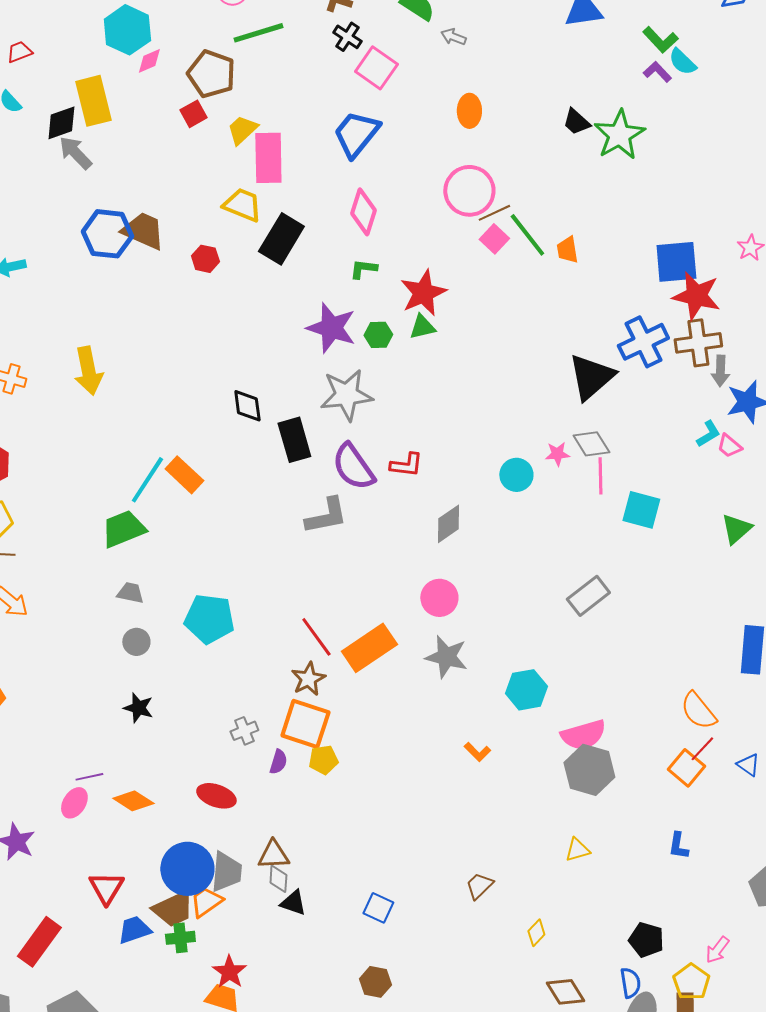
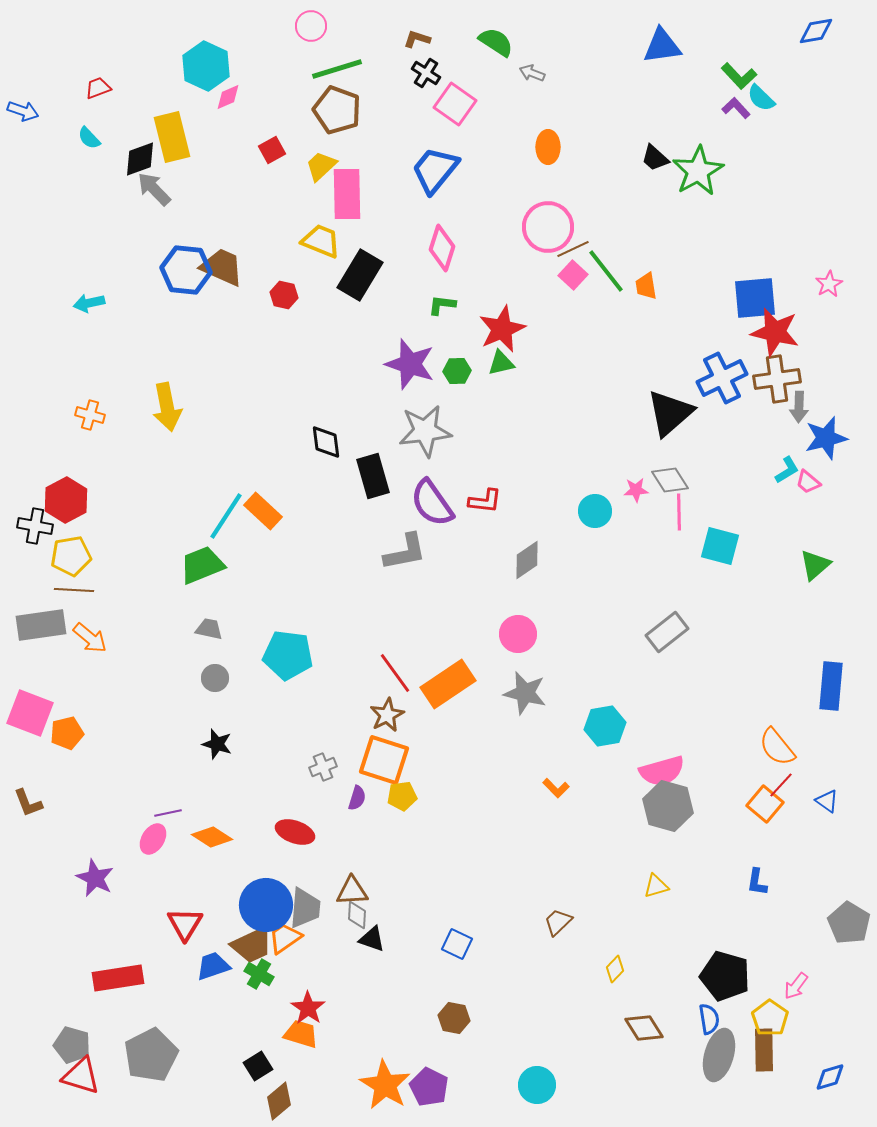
brown pentagon: (211, 74) -> (337, 110), moved
green cross: (180, 938) -> (259, 974), turned 36
black pentagon: (646, 940) -> (725, 976), size x1.4
red rectangle: (39, 942) -> (118, 978), turned 45

